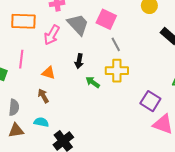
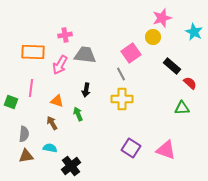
pink square: (106, 19) -> (131, 53), moved, turned 30
gray trapezoid: (78, 24) -> (85, 55), turned -40
green arrow: (93, 82) -> (78, 114), moved, turned 32
purple square: (150, 101) -> (131, 148), moved

